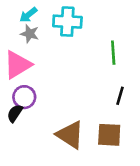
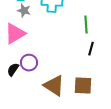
black line: (120, 96) -> (91, 49), moved
purple circle: (24, 97) -> (29, 63), moved

